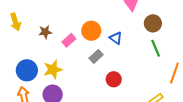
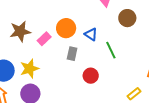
brown star: (45, 32) -> (20, 31), size x1.5
green line: (156, 48) -> (111, 50), moved
gray rectangle: (96, 56) -> (72, 54), turned -32

